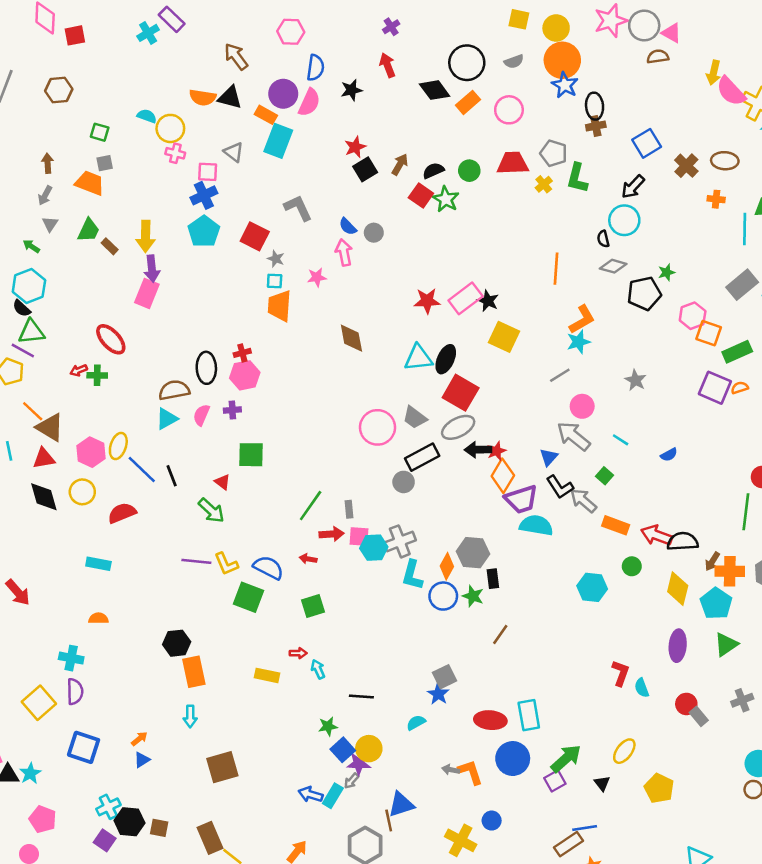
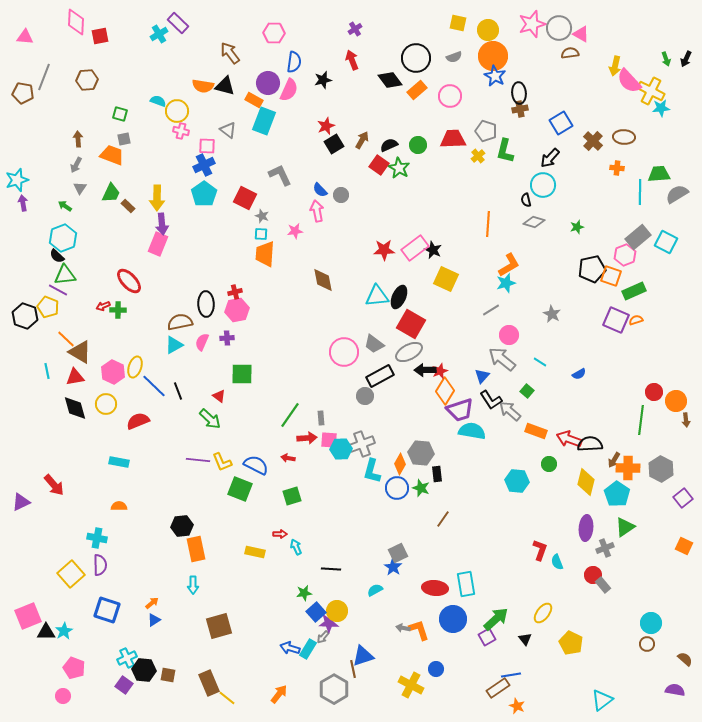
black pentagon: (644, 293) -> (592, 269), moved
pink hexagon: (693, 316) -> (625, 255), moved
gray cross: (742, 700) -> (605, 548), moved

